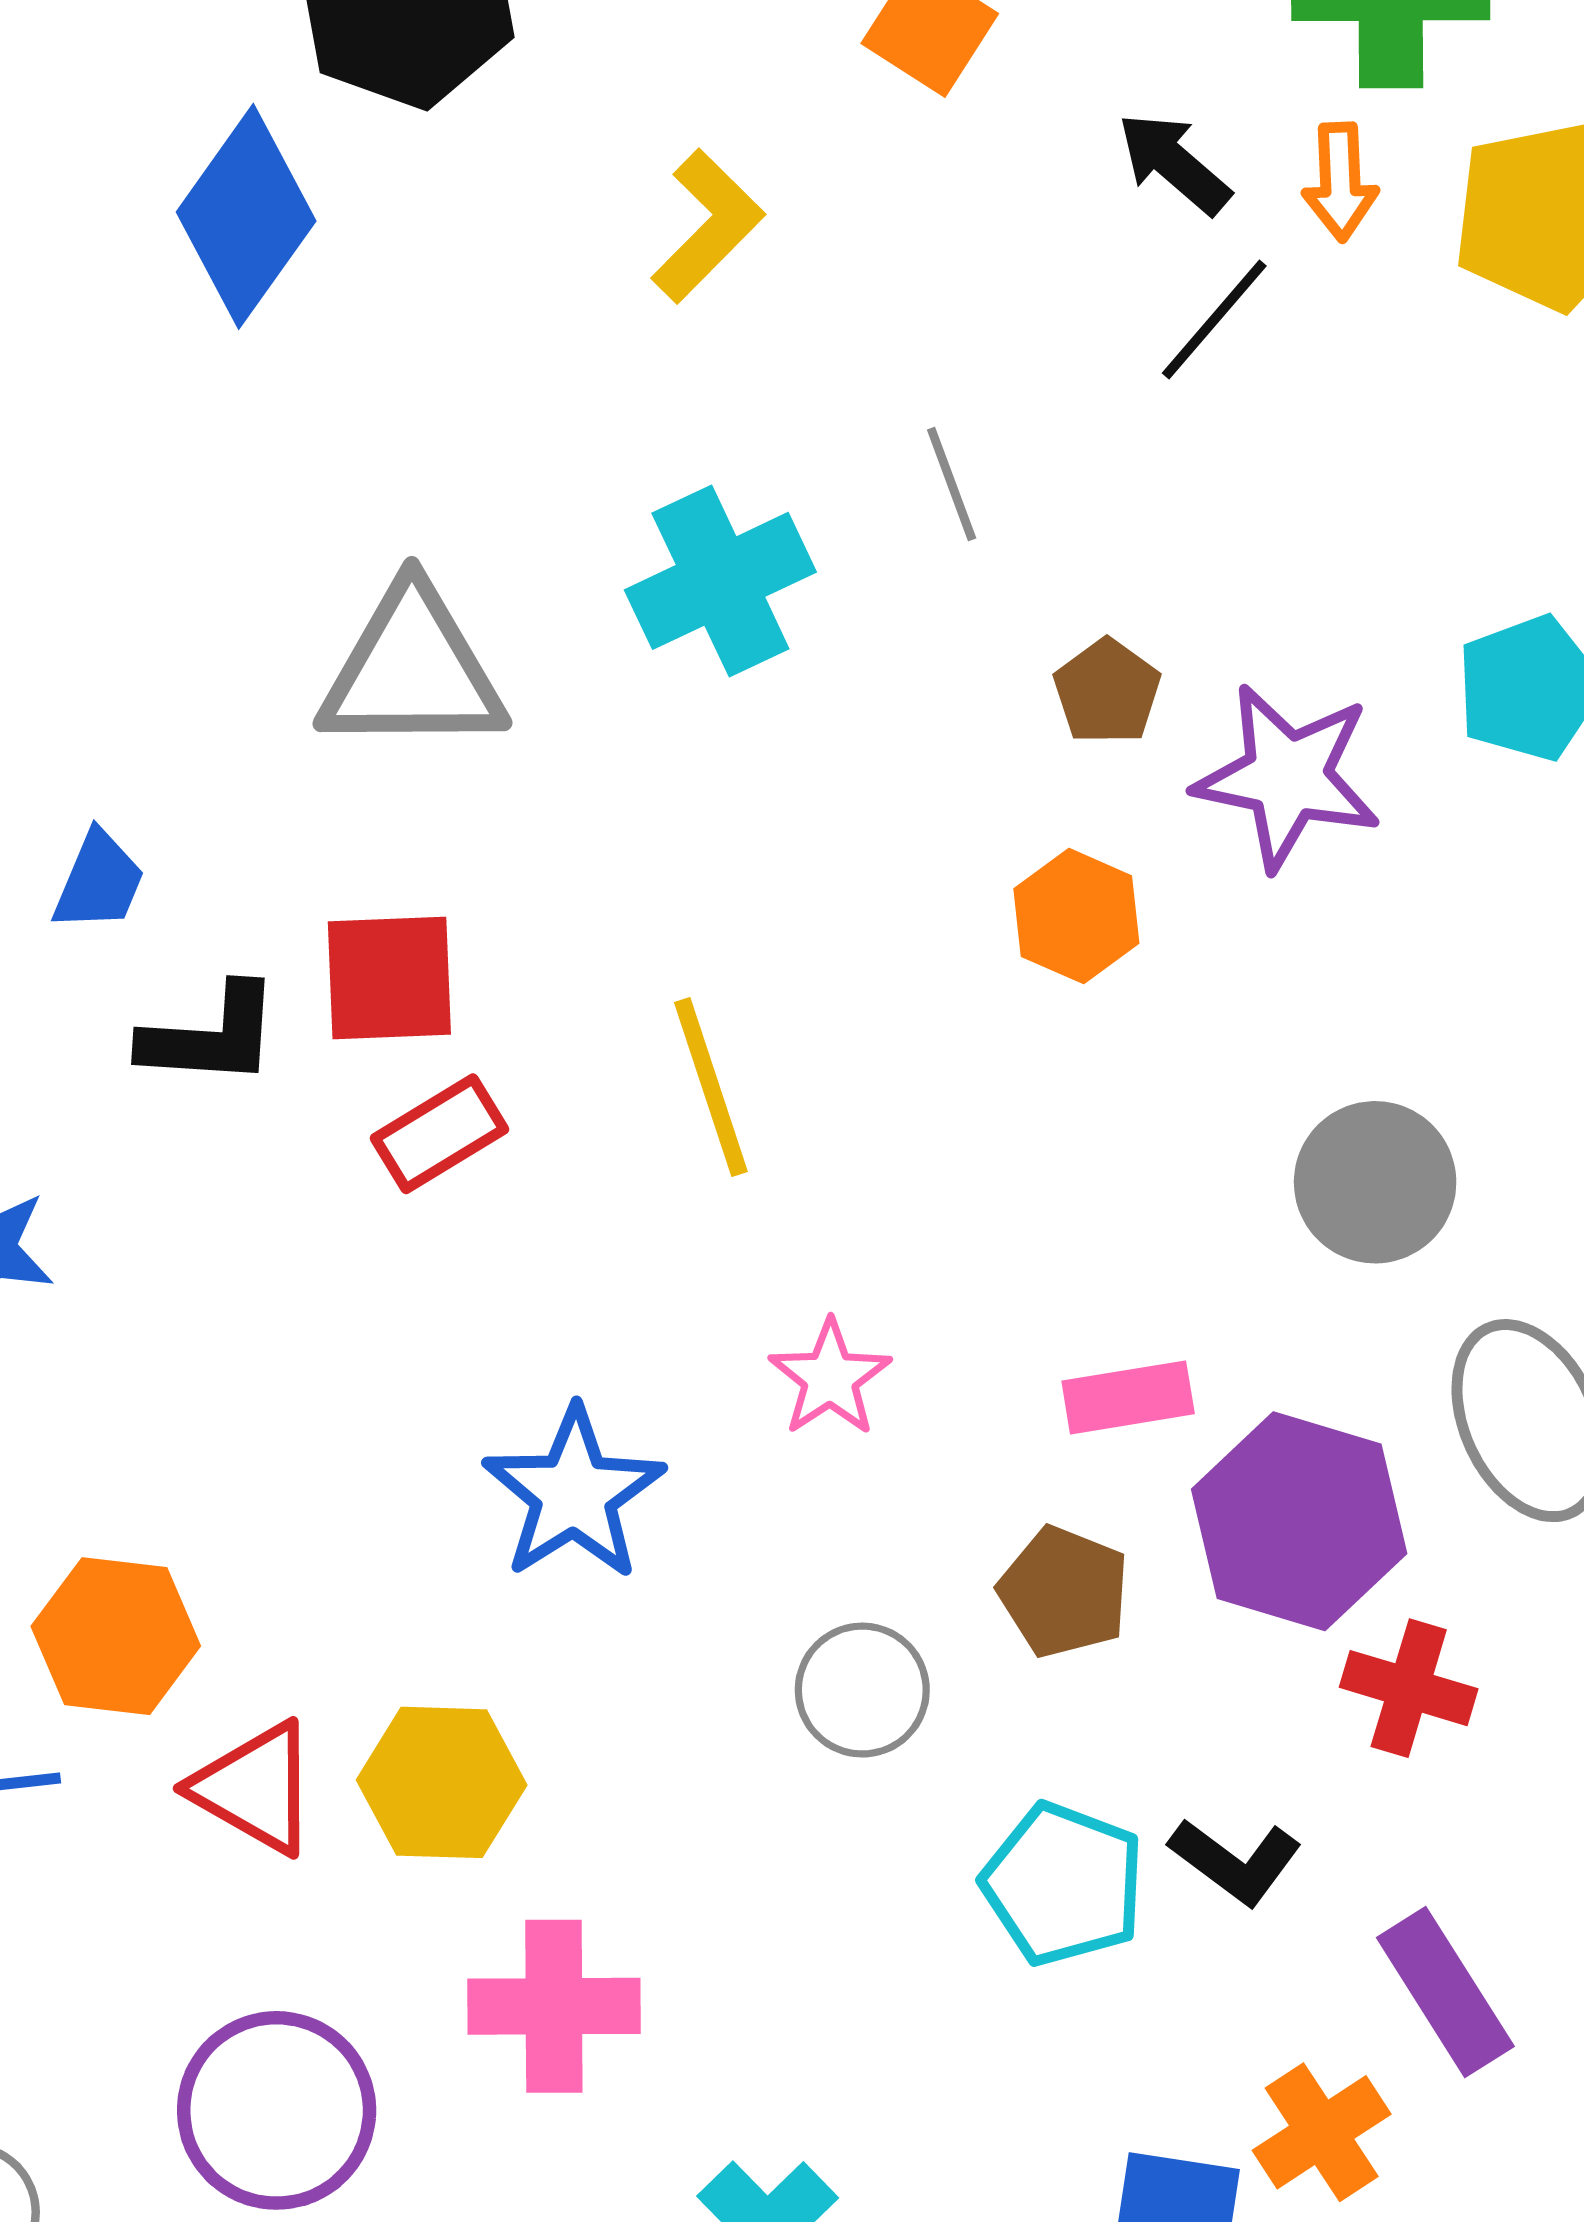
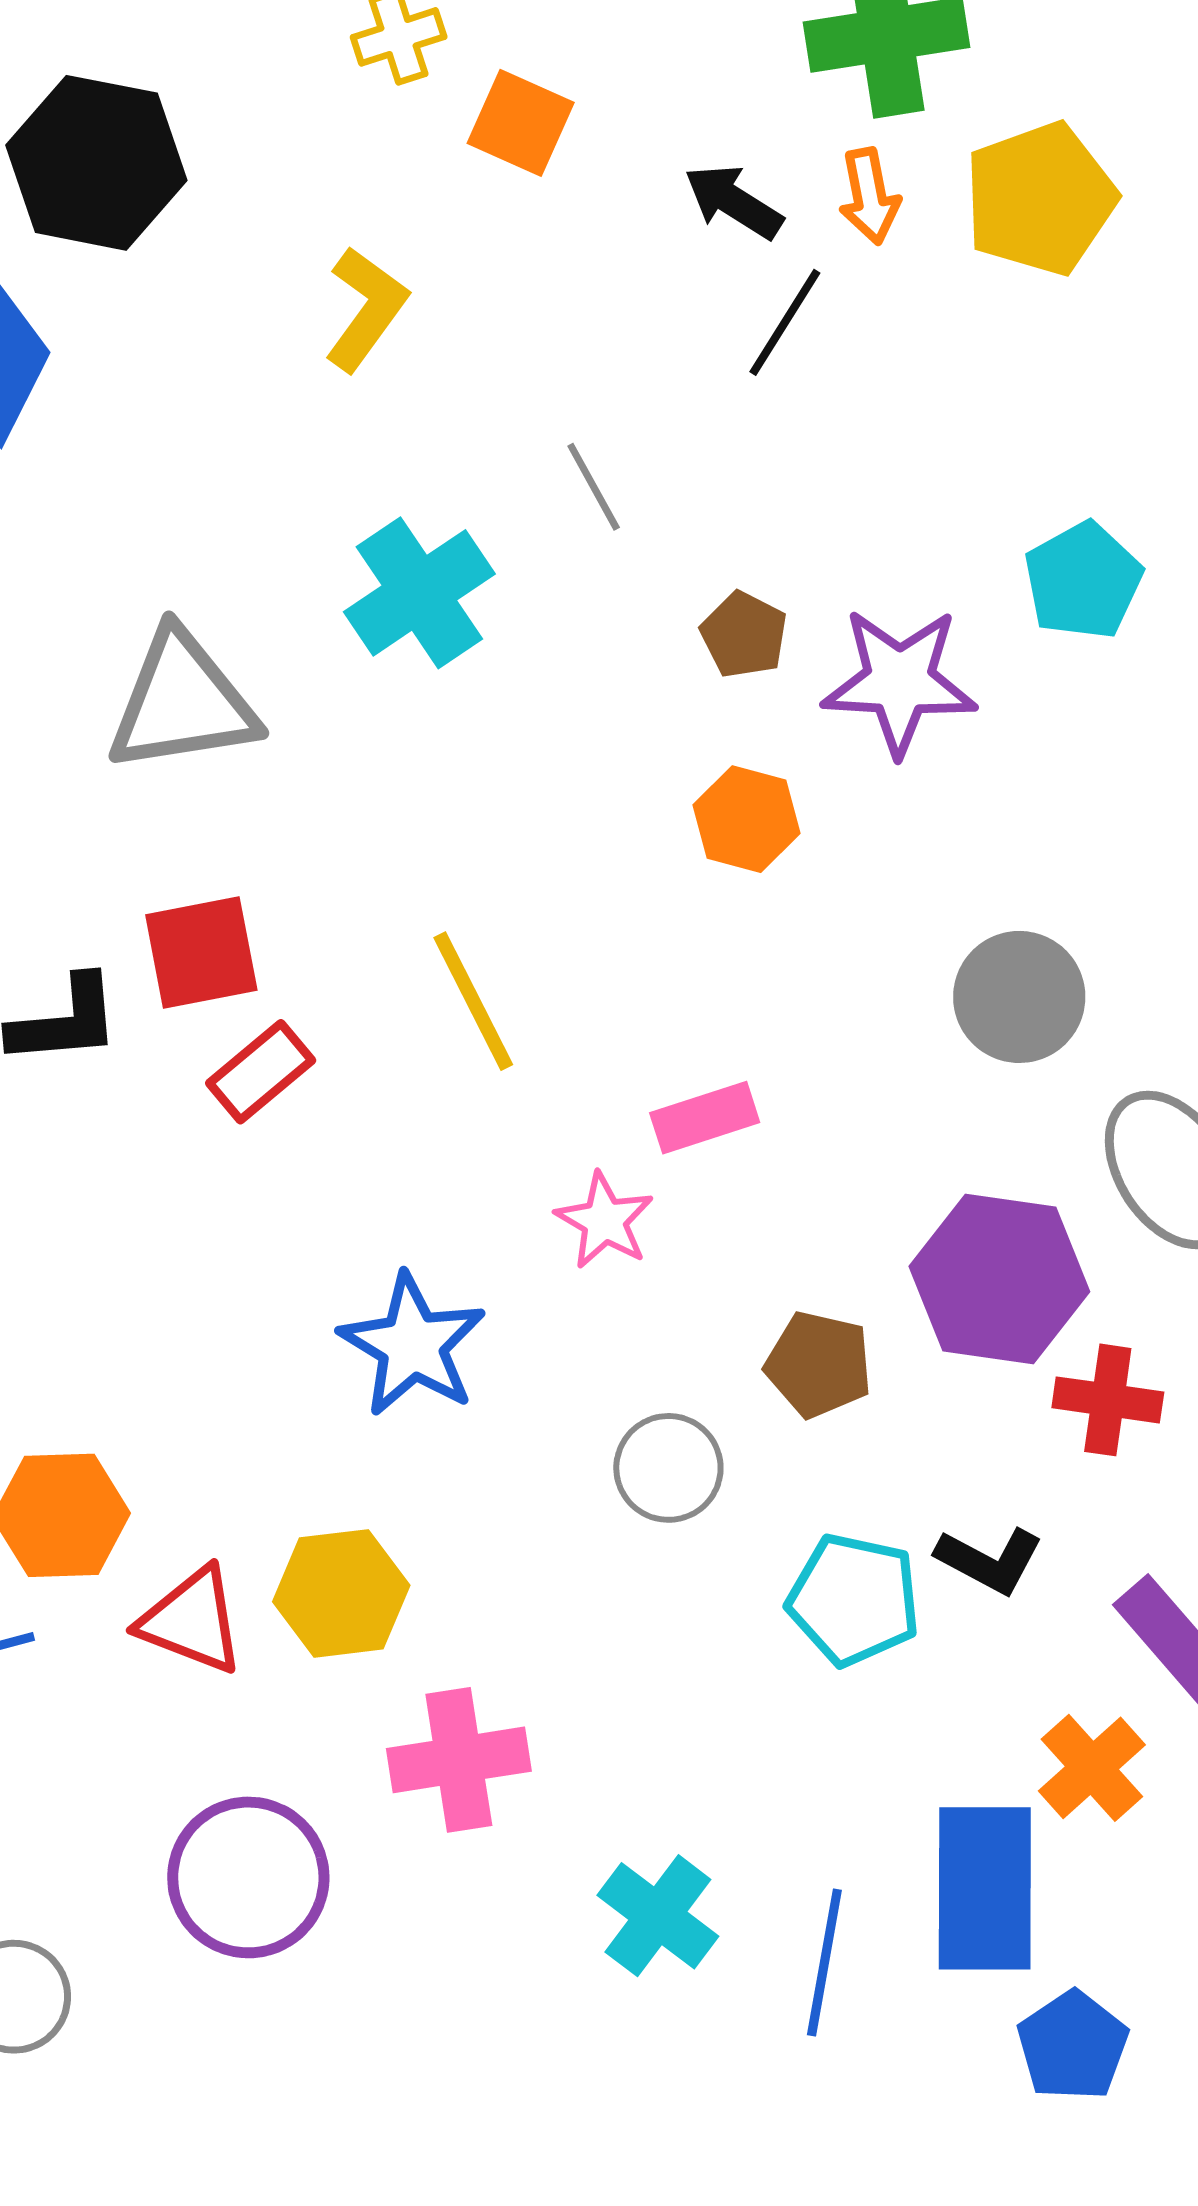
pink rectangle: (1128, 1397) -> (705, 1118), moved

